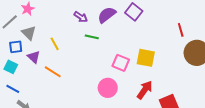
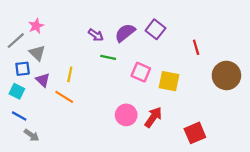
red line: (181, 30) -> (196, 47), moved
yellow line: (55, 44) -> (70, 74), moved, turned 40
pink square: (121, 63) -> (141, 72), moved
red arrow: (145, 90) -> (153, 117), moved

